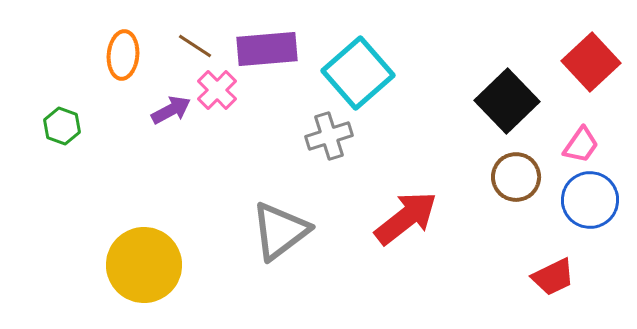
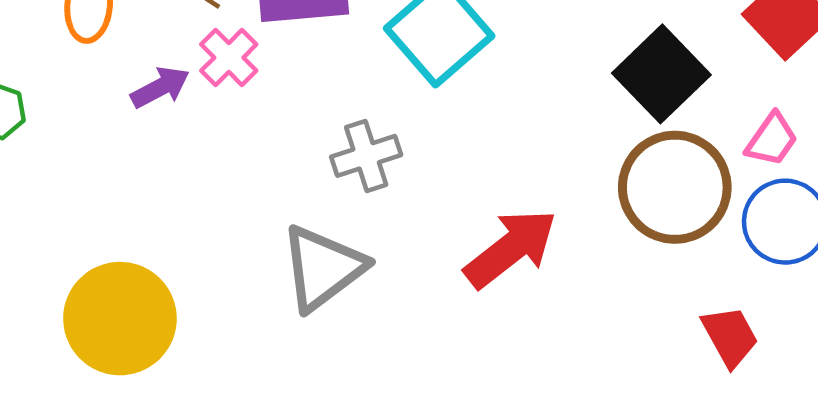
gray cross: (329, 136) -> (366, 156), moved
brown circle: (516, 177) -> (675, 187), size x1.5
red trapezoid: (553, 277) -> (730, 336), turned -93

